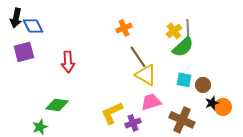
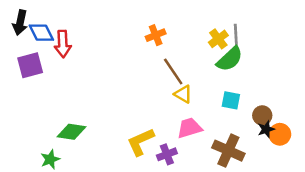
red arrow: (68, 62) -> (63, 44), moved
yellow triangle: (146, 75) -> (183, 94), size x0.7
brown circle: (203, 85) -> (262, 115), moved

